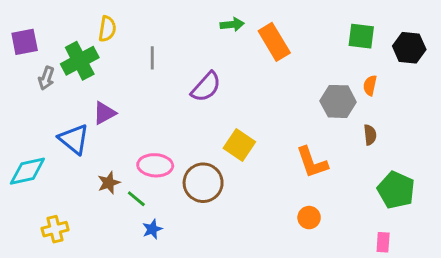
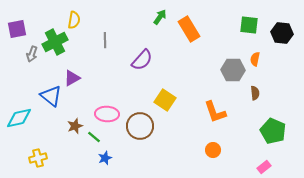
green arrow: (232, 24) -> (160, 17), turned -49
pink rectangle: (383, 242) -> (264, 167), turned 48

